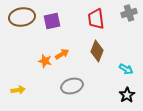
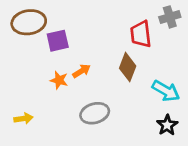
red trapezoid: (96, 19) -> (141, 34), moved
purple square: (52, 21) -> (58, 41), moved
cyan arrow: (126, 69) -> (166, 91), size x1.5

